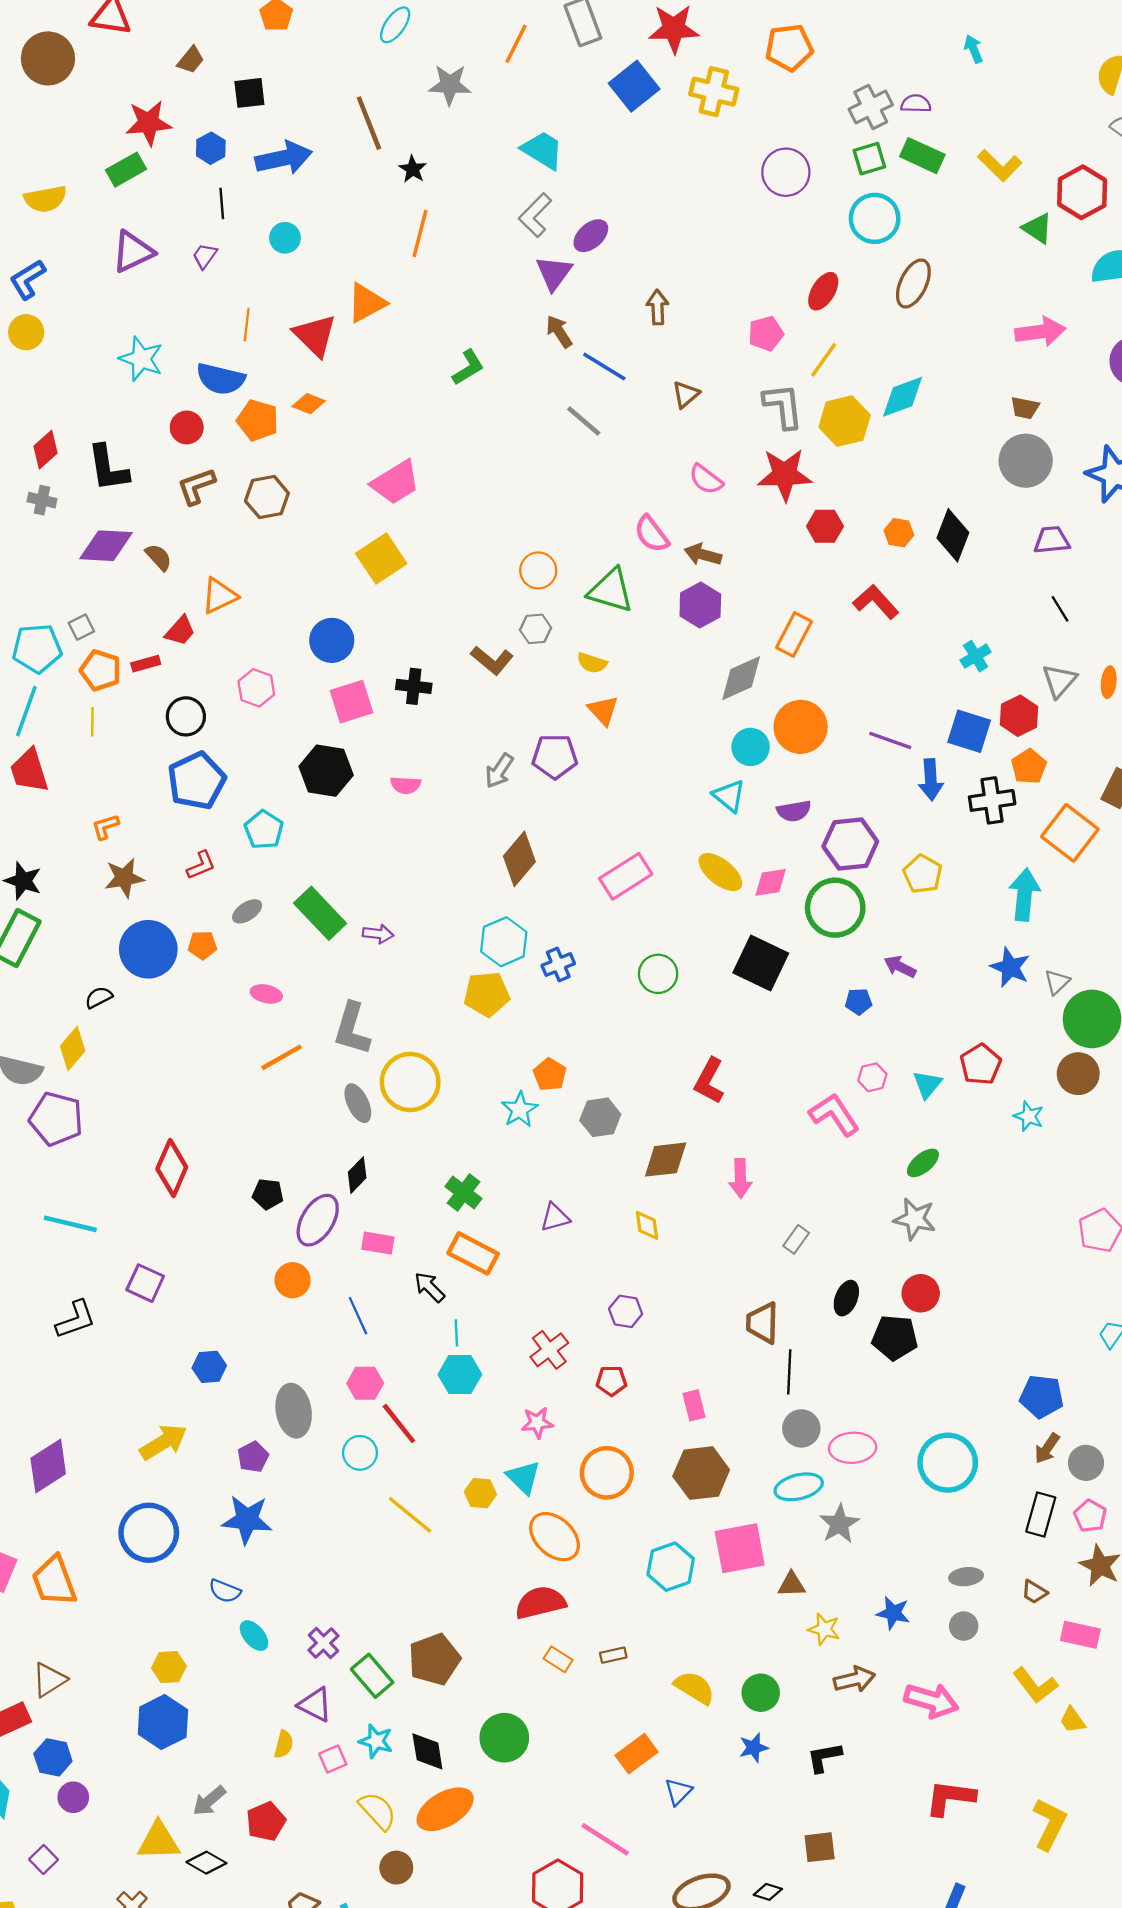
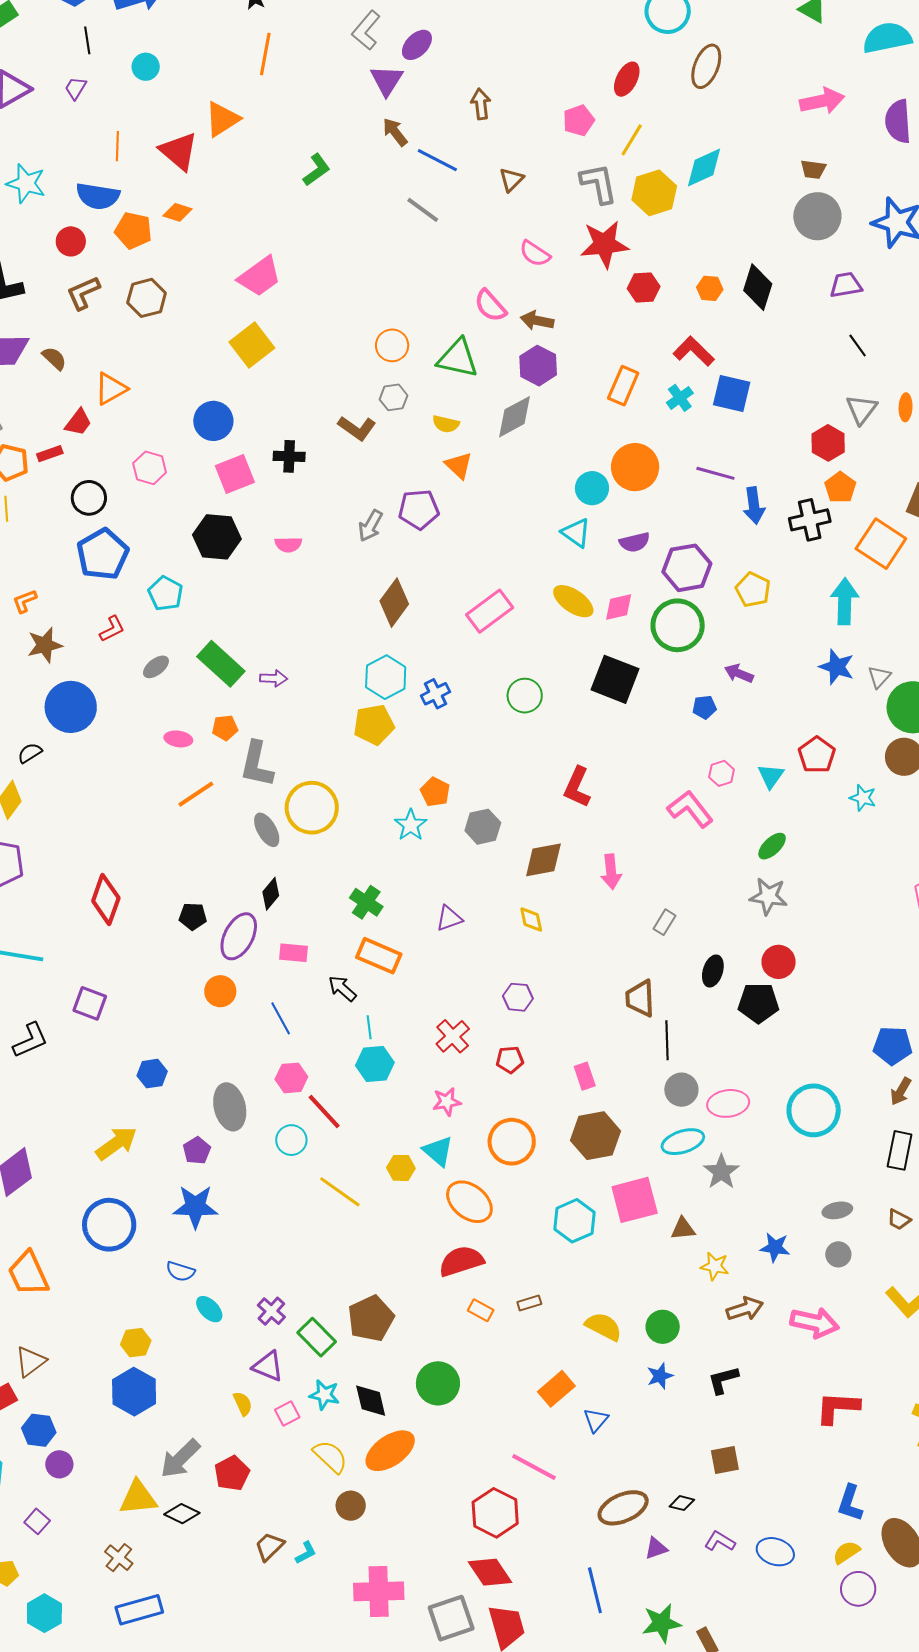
cyan cross: (976, 656) -> (680, 398), moved
gray diamond: (741, 678) -> (515, 417), moved
blue square: (969, 731) -> (732, 393), moved
orange pentagon: (202, 945) -> (225, 728), moved
yellow semicircle: (284, 1744) -> (243, 1404), turned -35
gray arrow: (209, 1801) -> (180, 1459), size x1.4

